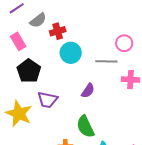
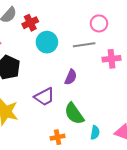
purple trapezoid: (48, 100) -> (44, 97), moved, turned -30

